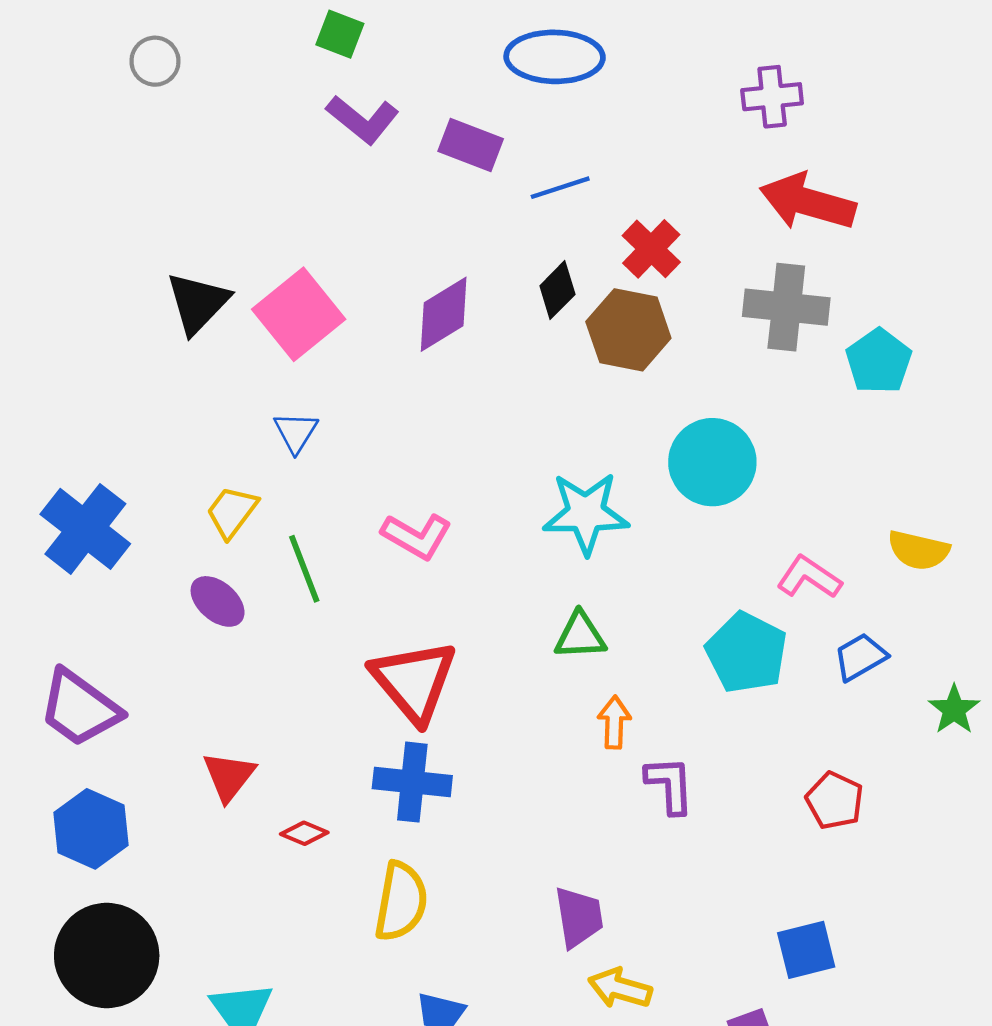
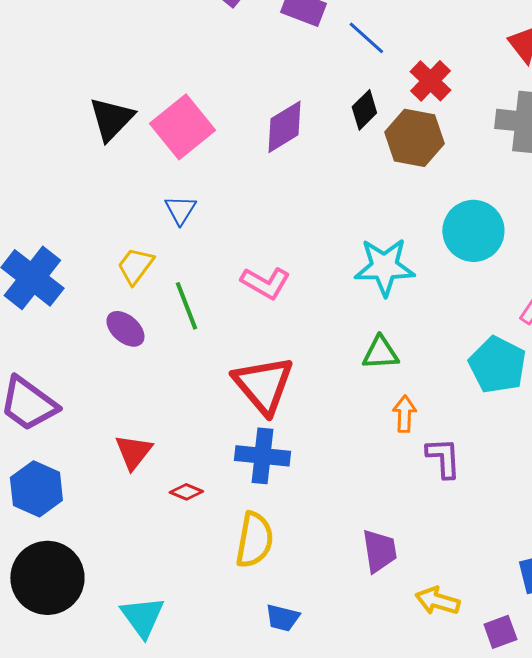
blue line: (560, 188) -> (366, 38), turned 60
yellow arrow: (620, 988) -> (437, 601), moved

